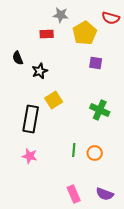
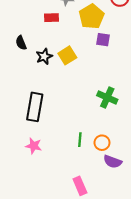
purple square: (96, 63) -> (103, 40), moved
yellow square: (54, 100) -> (67, 55), moved
purple semicircle: (105, 194) -> (112, 162), moved

